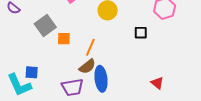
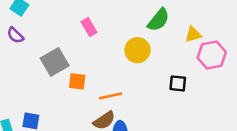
orange line: (90, 47) -> (111, 96), turned 48

